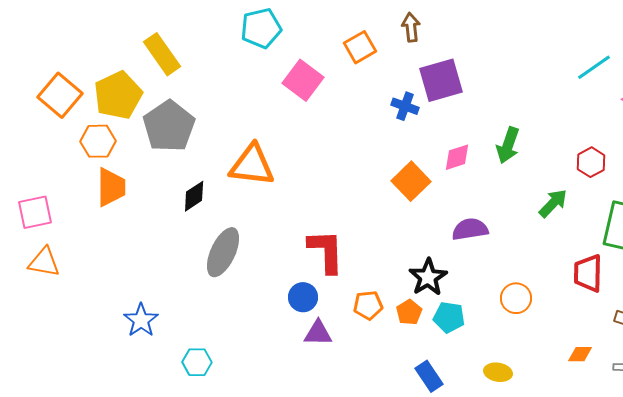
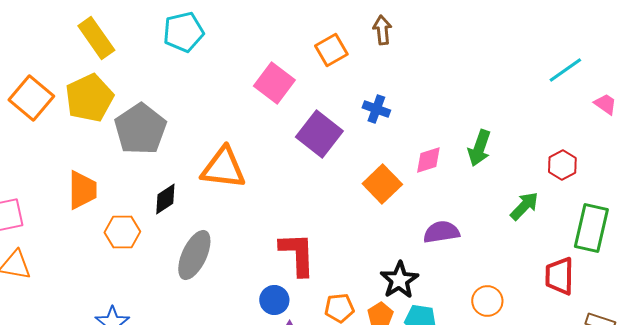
cyan pentagon: (261, 28) -> (183, 32), moved
yellow rectangle: (162, 54) -> (96, 38), moved
purple square: (441, 80) -> (319, 134), moved, turned -36
orange hexagon: (98, 141) -> (122, 232), moved

